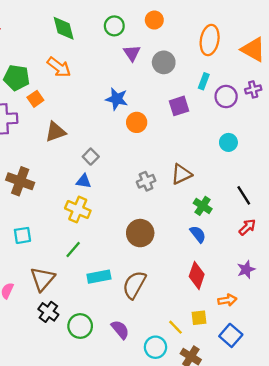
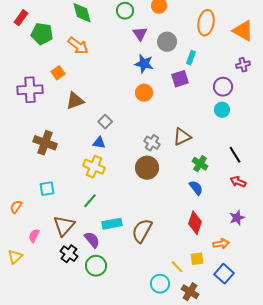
green pentagon: (17, 78) -> (42, 34), moved
cyan rectangle: (204, 81) -> (191, 58), moved
purple circle: (226, 97) -> (223, 87), moved
blue star: (117, 99) -> (144, 64), moved
gray cross: (146, 181) -> (152, 143), turned -35
red arrow: (247, 227) -> (238, 182), turned -112
brown circle: (140, 233) -> (147, 168), moved
purple semicircle: (120, 330) -> (92, 240), moved

